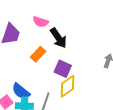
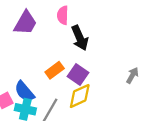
pink semicircle: (41, 22) -> (63, 15), turned 63
orange rectangle: (38, 54) -> (55, 70), moved

